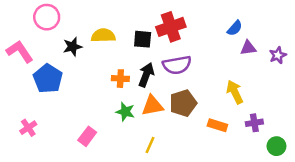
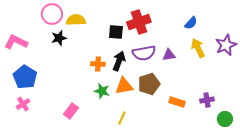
pink circle: (47, 17) -> (52, 14), moved
yellow semicircle: (103, 36) -> (76, 20), moved
purple triangle: (248, 48) -> (169, 55), moved
pink L-shape: (20, 52) -> (16, 42), turned -30
purple star: (278, 55) -> (226, 45), size x1.5
blue pentagon: (48, 79) -> (25, 77), moved
yellow arrow: (235, 92) -> (198, 48), moved

